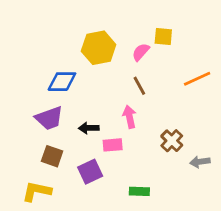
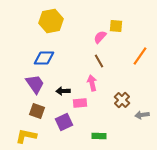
yellow hexagon: (99, 48) -> (51, 21), moved
orange line: (197, 79) -> (140, 56), turned -30
purple trapezoid: (49, 118) -> (35, 84), turned -105

